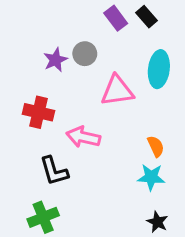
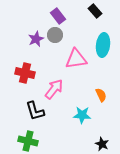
purple rectangle: (116, 18) -> (58, 16), moved
pink arrow: (83, 137) -> (54, 89), turned 115
cyan star: (151, 177) -> (82, 115), moved
green cross: (43, 217) -> (28, 141), turned 36

